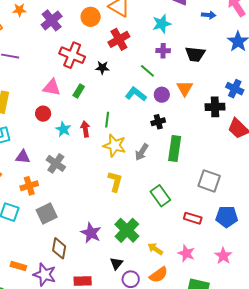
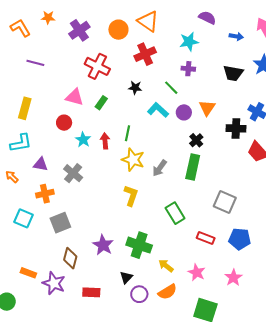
black trapezoid: (195, 54) -> (233, 73), moved
black star: (102, 68) -> (135, 88), moved
black cross: (158, 122) -> (196, 140), moved, turned -32
green cross: (127, 230) -> (139, 245), turned -30

